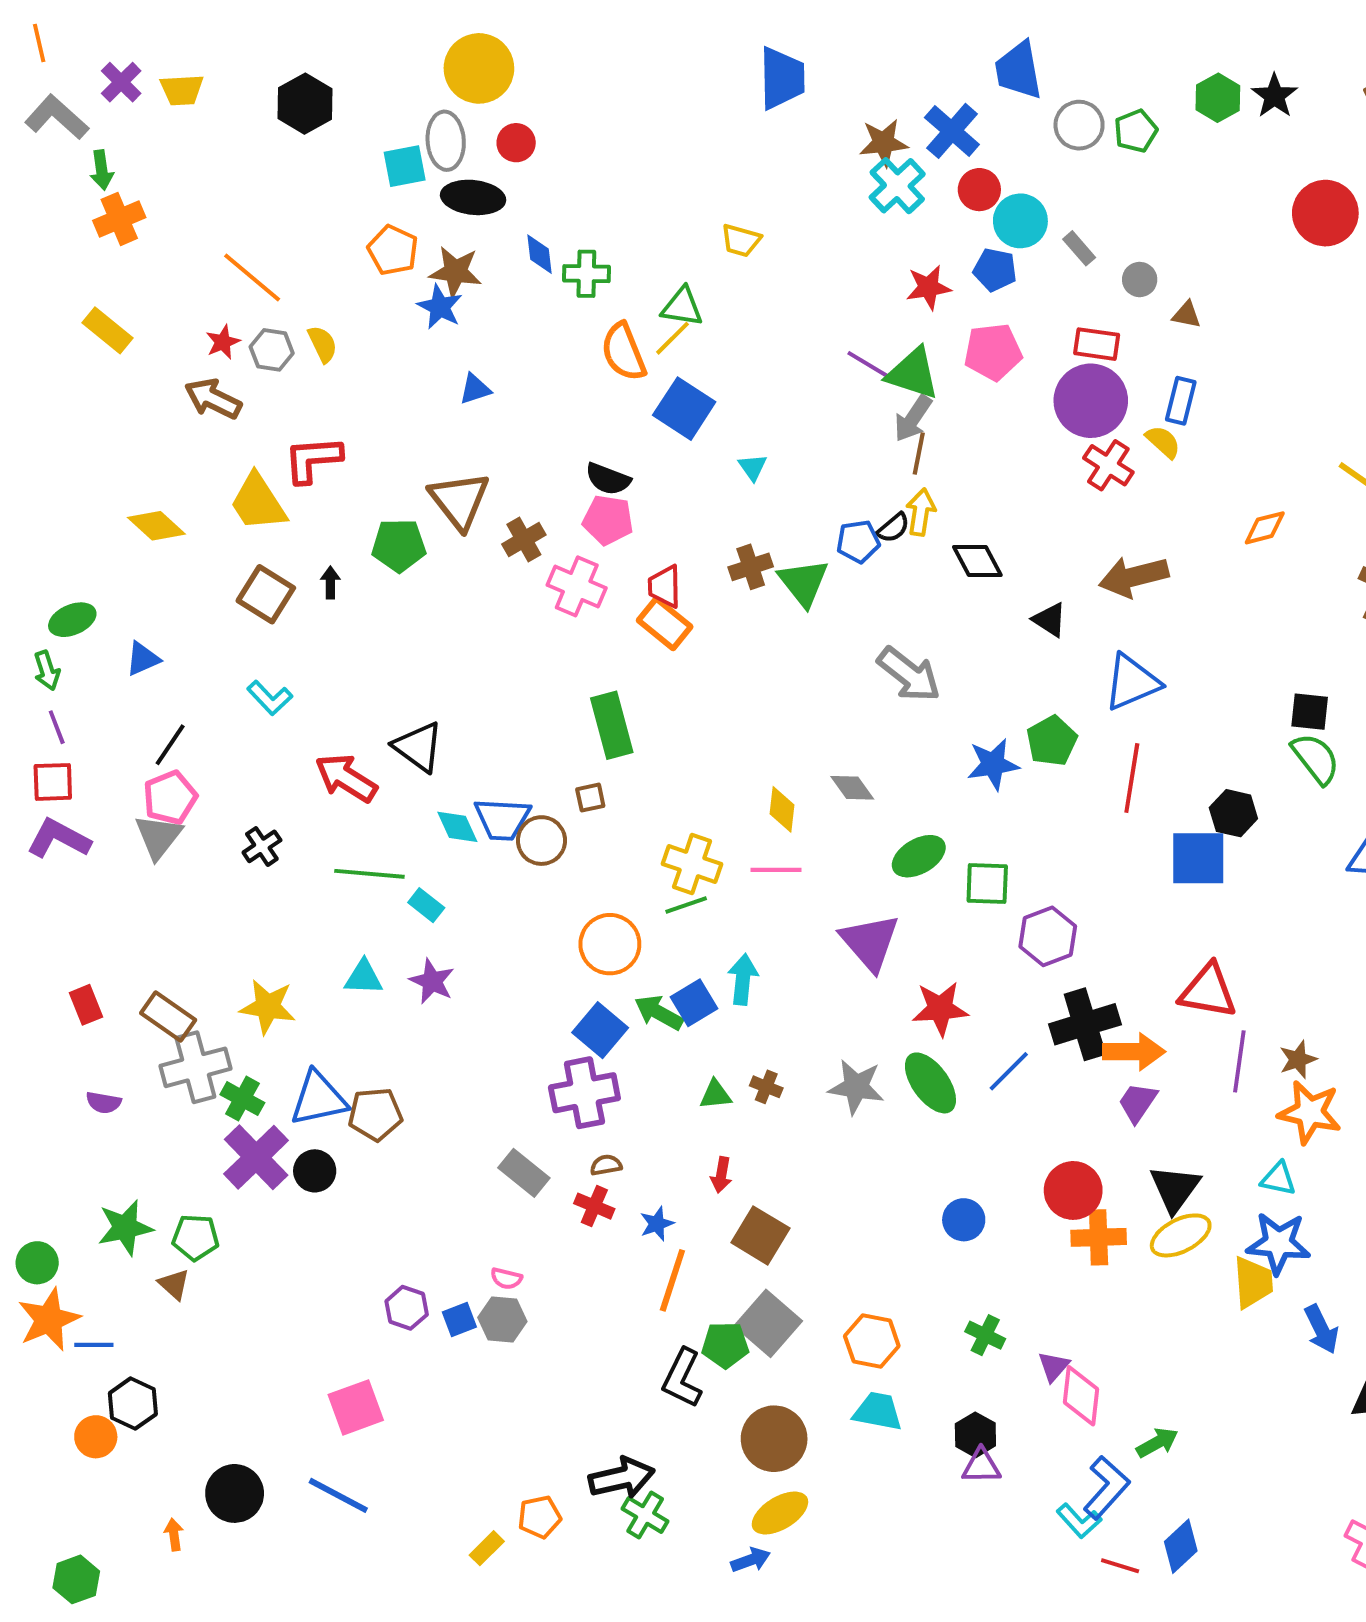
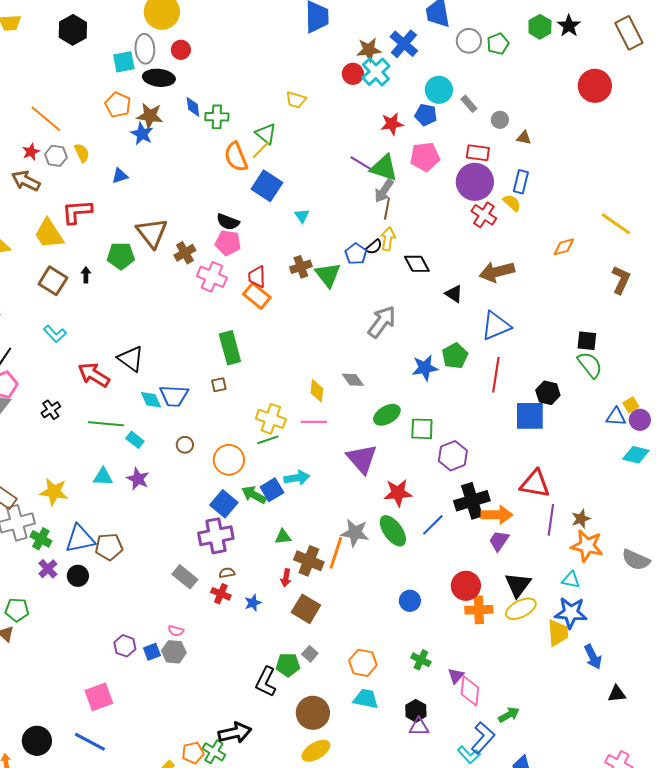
red circle: (979, 190) -> (353, 74), moved
green triangle: (682, 307) -> (266, 134), turned 30
blue triangle: (475, 389) -> (120, 176), moved
blue pentagon: (858, 541) -> (356, 254), turned -30
gray arrow: (909, 674) -> (382, 322), turned -92
brown circle: (541, 841) -> (185, 445), moved, size x0.7
cyan arrow: (743, 979) -> (297, 478), turned 75
brown cross: (766, 1087) -> (309, 561), moved, size x1.8
purple cross: (256, 1157) -> (48, 569), size x0.6
orange line: (672, 1280) -> (336, 553), moved
gray square: (768, 1323) -> (310, 654), size x0.5
green cross: (645, 1515) -> (214, 752), moved

